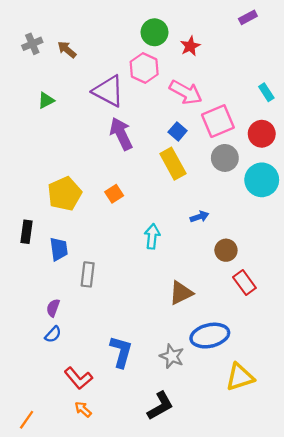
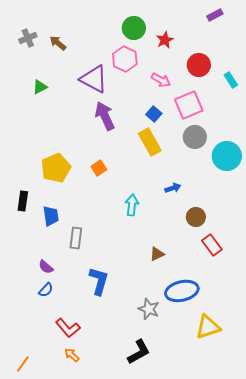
pink arrow: (186, 92) -> (161, 80), size x0.7
red circle: (262, 134) -> (199, 65), moved
brown triangle: (181, 293) -> (157, 254), size x0.7
purple semicircle: (53, 308) -> (46, 267), turned -70
blue L-shape: (121, 352) -> (99, 281), moved

